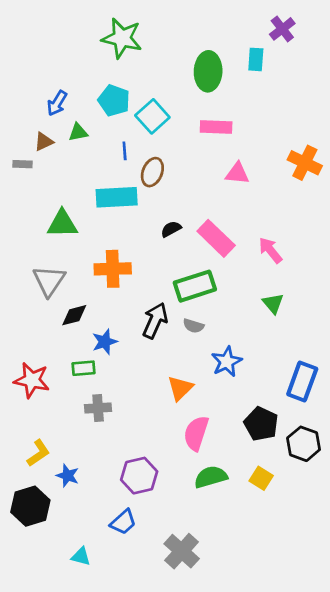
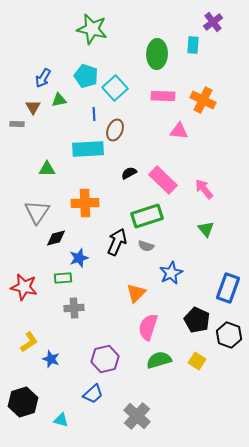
brown triangle: (44, 142) -> (33, 107), turned -35
orange cross: (305, 163) -> (203, 100), moved
green triangle: (62, 224) -> (47, 169), size x0.7
black hexagon: (30, 506) -> (23, 402), moved

